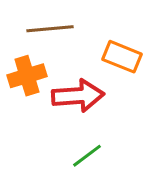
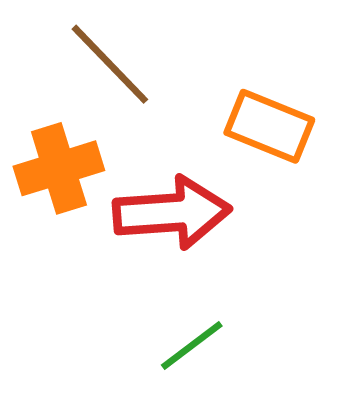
brown line: (50, 29) -> (110, 64), turned 51

